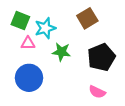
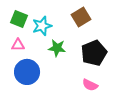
pink triangle: (28, 43) -> (18, 45), moved

